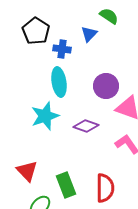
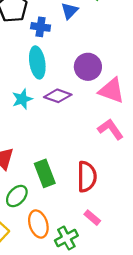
cyan star: (45, 116) -> (22, 99), size x0.7
purple diamond: (86, 126) -> (58, 96), moved

